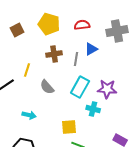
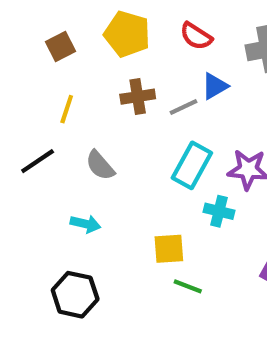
red semicircle: (82, 25) -> (196, 36), turned -140
gray line: (76, 59) -> (184, 107), turned 56
yellow line: (27, 70) -> (67, 109), moved
gray semicircle: (47, 87) -> (100, 165), moved

